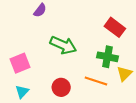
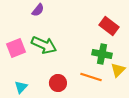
green arrow: (63, 45) -> (44, 45), moved
pink square: (20, 63) -> (16, 48), moved

